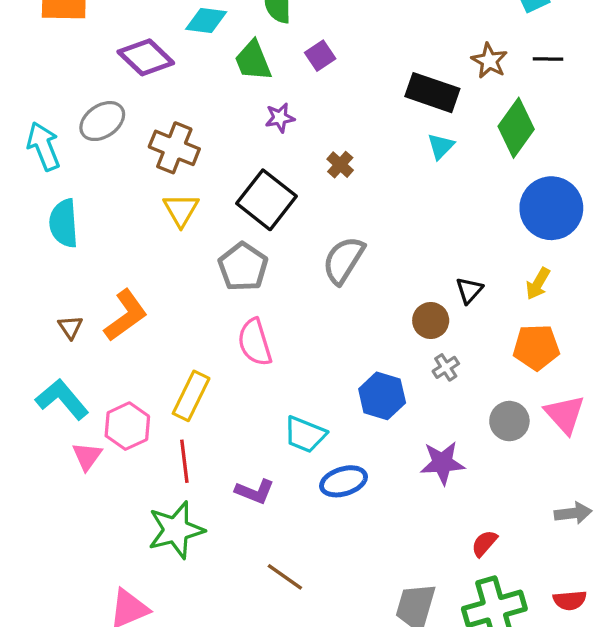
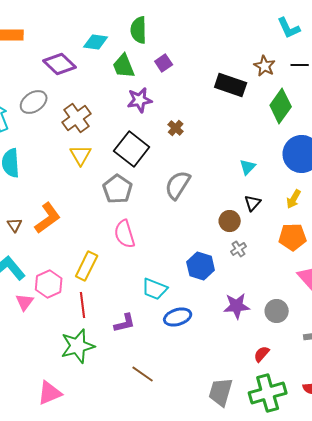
purple star: (280, 118) -> (140, 100), size x1.4
cyan triangle: (441, 146) -> (248, 167), moved
brown cross: (174, 148) -> (77, 118), turned 32
gray circle: (509, 421) -> (277, 311), moved
purple L-shape: (255, 491) -> (125, 323), turned -35

